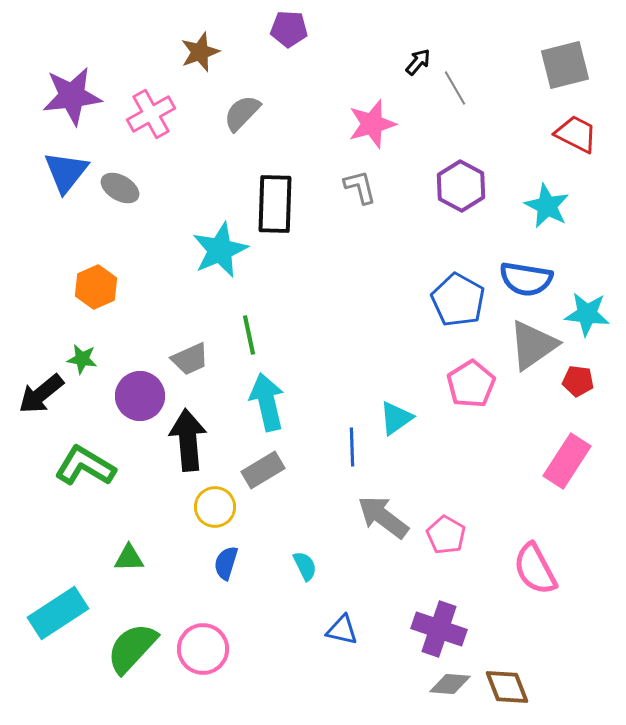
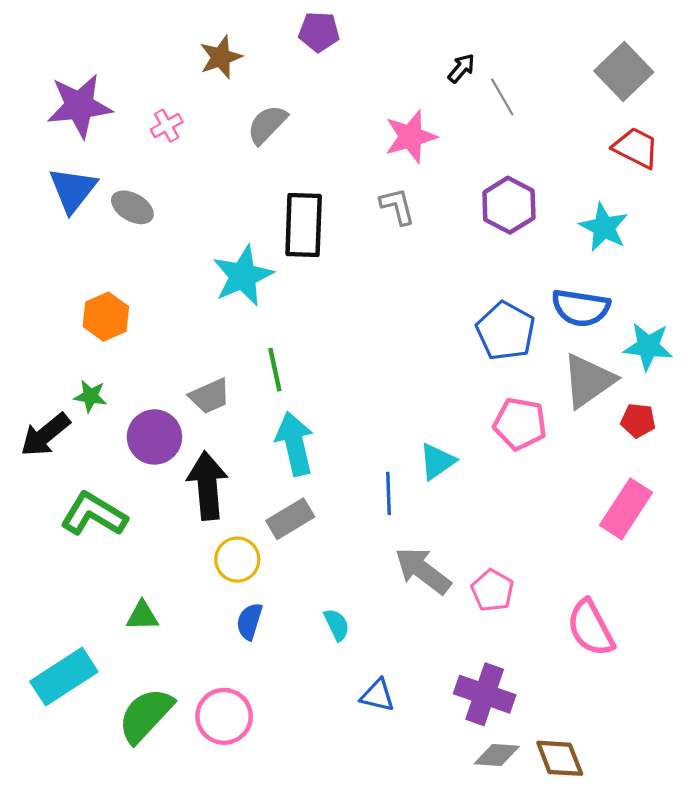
gray square: (565, 65) -> (624, 72), turned -30
pink cross: (151, 114) -> (167, 126), size x0.6
pink pentagon: (471, 384) -> (520, 424), turned -30

